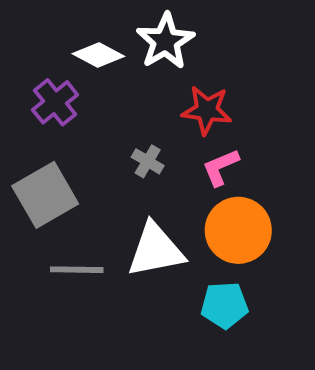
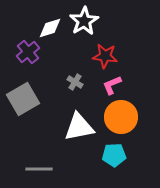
white diamond: (98, 55) -> (50, 28), turned -45
gray line: (77, 270) -> (39, 169), moved

